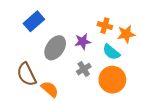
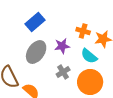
blue rectangle: (34, 21) -> (35, 22), moved

